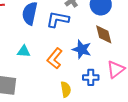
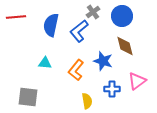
blue L-shape: (58, 19) -> (79, 31), turned -50

